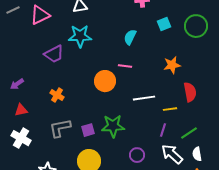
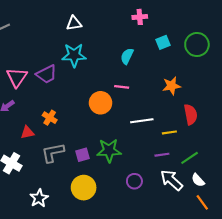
pink triangle: (40, 15) -> (17, 77), moved, turned -30
red triangle: (21, 110) -> (27, 132), moved
purple line: (163, 130) -> (162, 155), turned 64
white semicircle: (197, 154) -> (198, 180), turned -32

